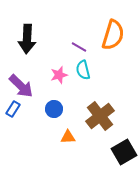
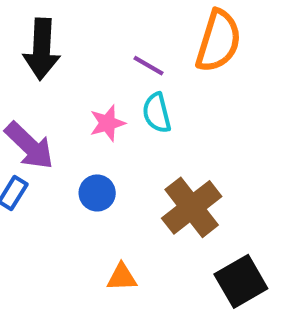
orange triangle: (68, 137) -> (122, 277), moved

